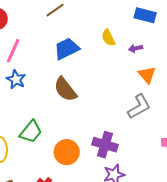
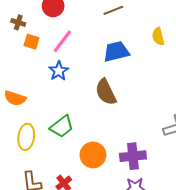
yellow semicircle: (108, 38) -> (158, 36), moved
purple cross: (105, 145) -> (133, 156), turned -35

